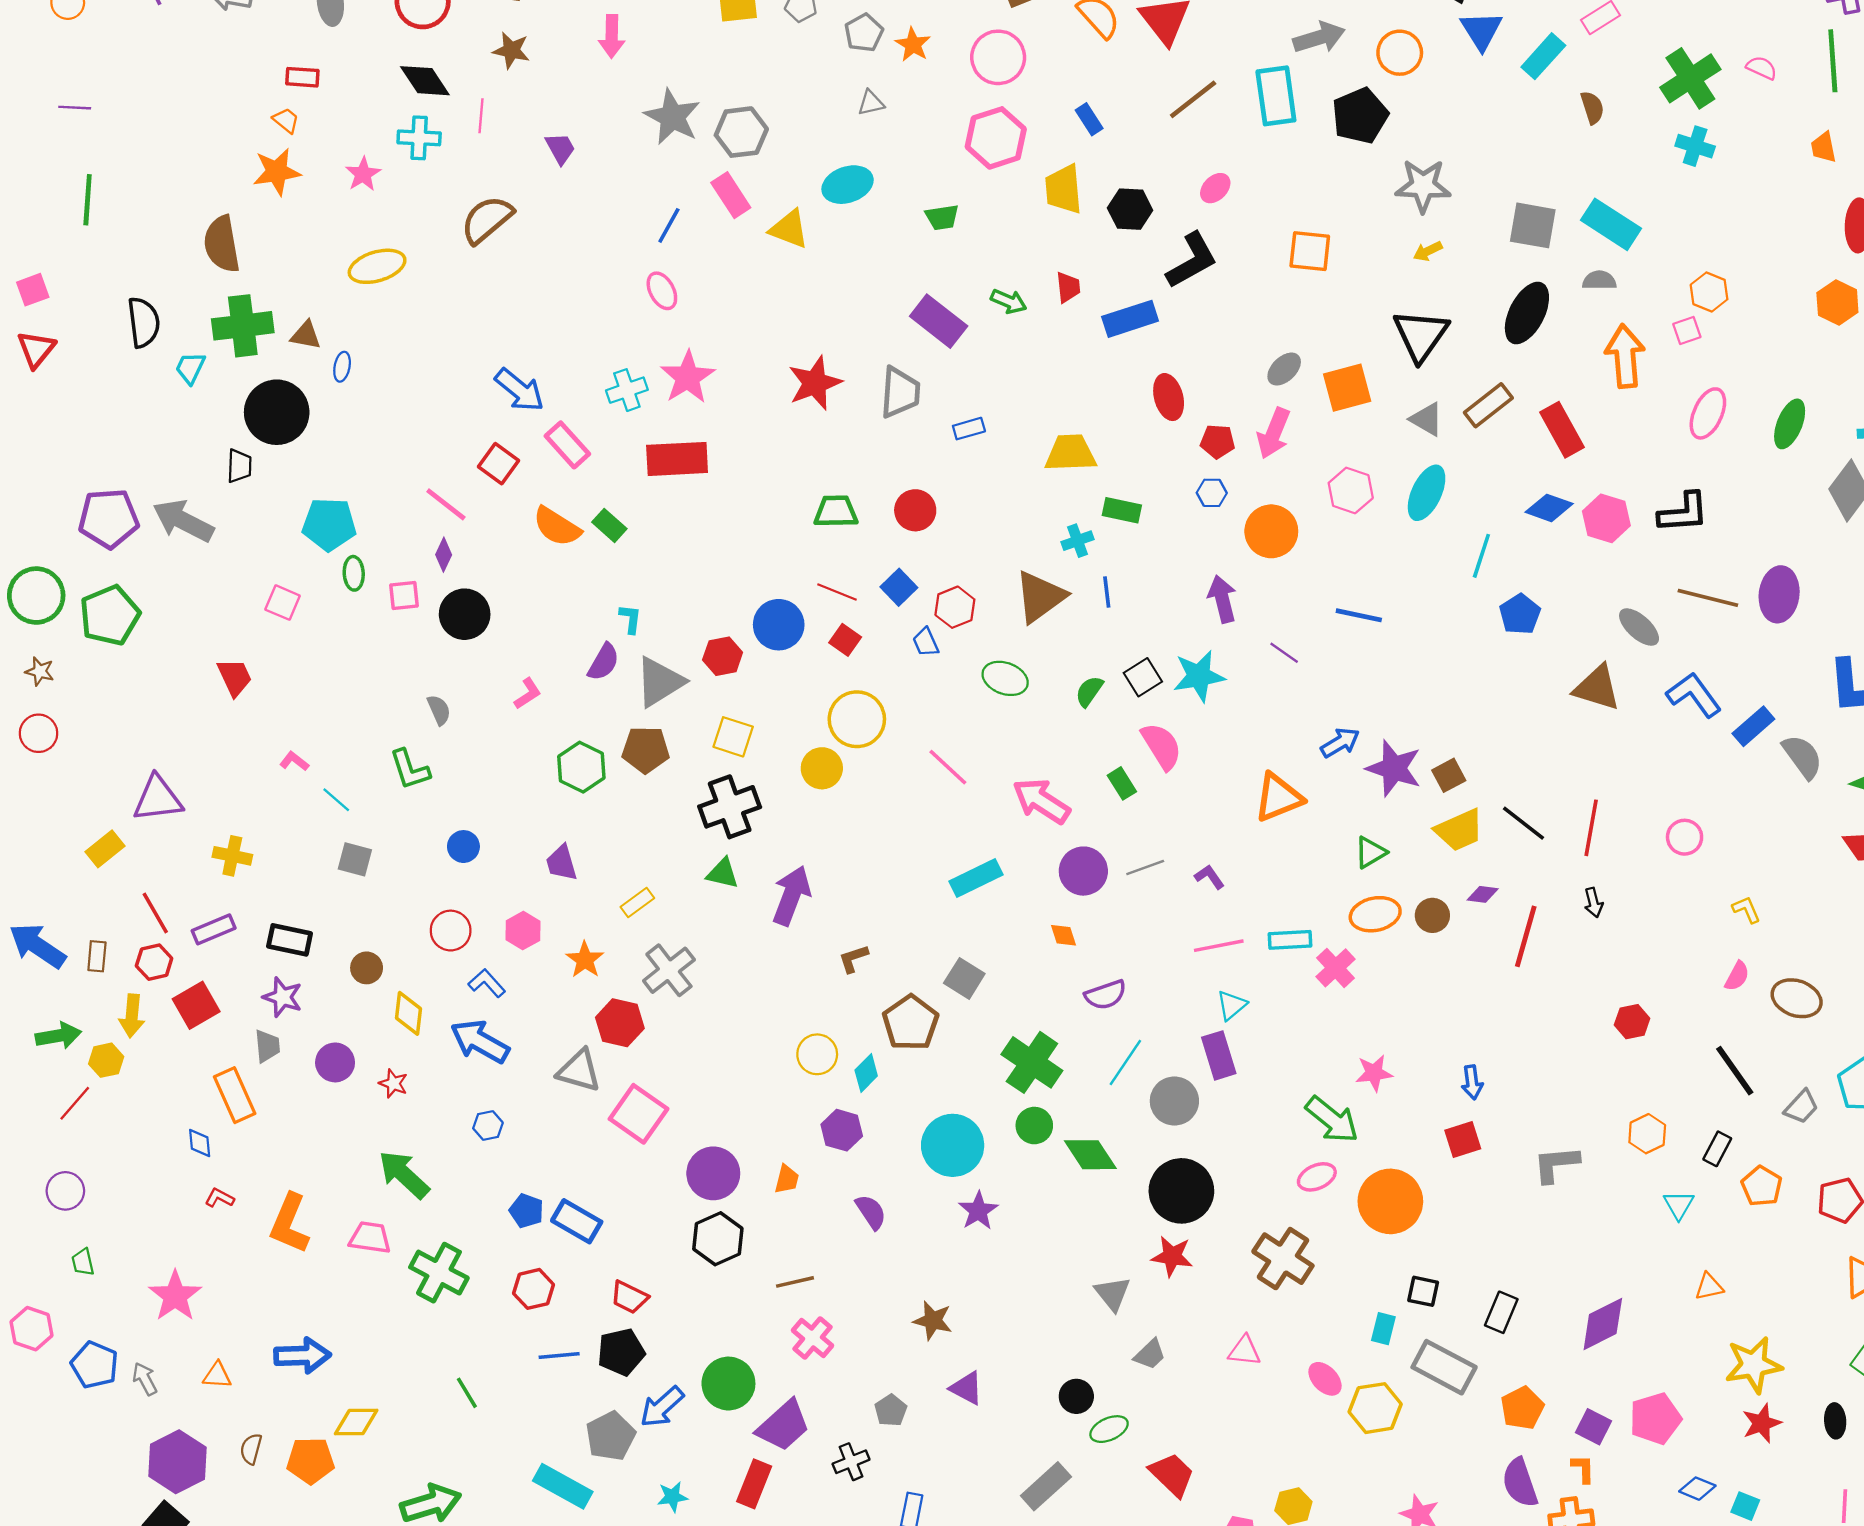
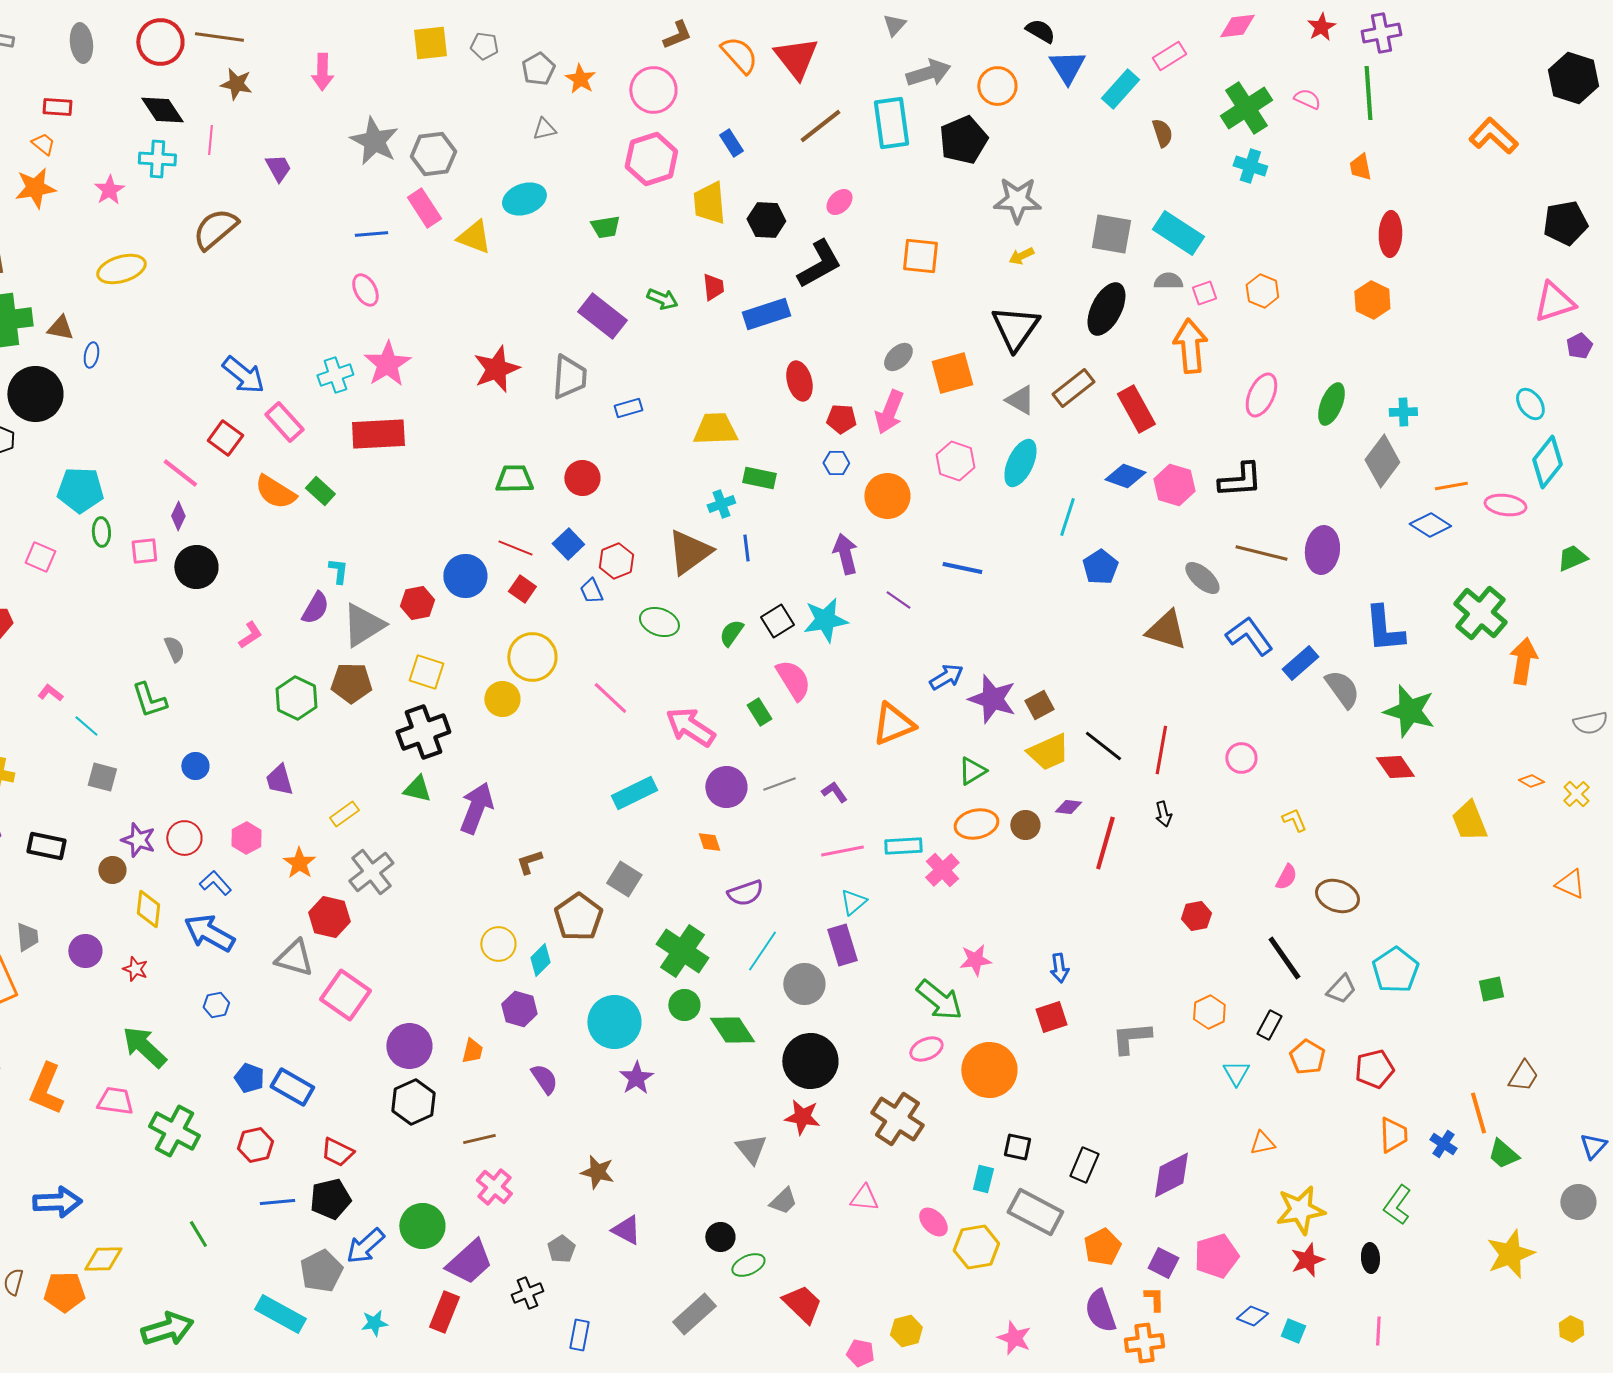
blue line: (669, 225) -> (371, 234), turned 56
pink square: (1687, 331) -> (1204, 293), moved
purple star: (283, 997) -> (138, 840), moved

